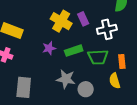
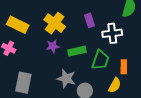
yellow cross: (61, 21) -> (55, 23), moved
green trapezoid: (98, 57) -> (100, 60), turned -75
yellow semicircle: (115, 81) -> (115, 85), turned -140

